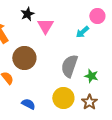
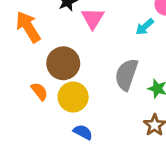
yellow circle: (63, 98) -> (73, 97), moved
blue semicircle: (28, 104) -> (83, 132), moved

